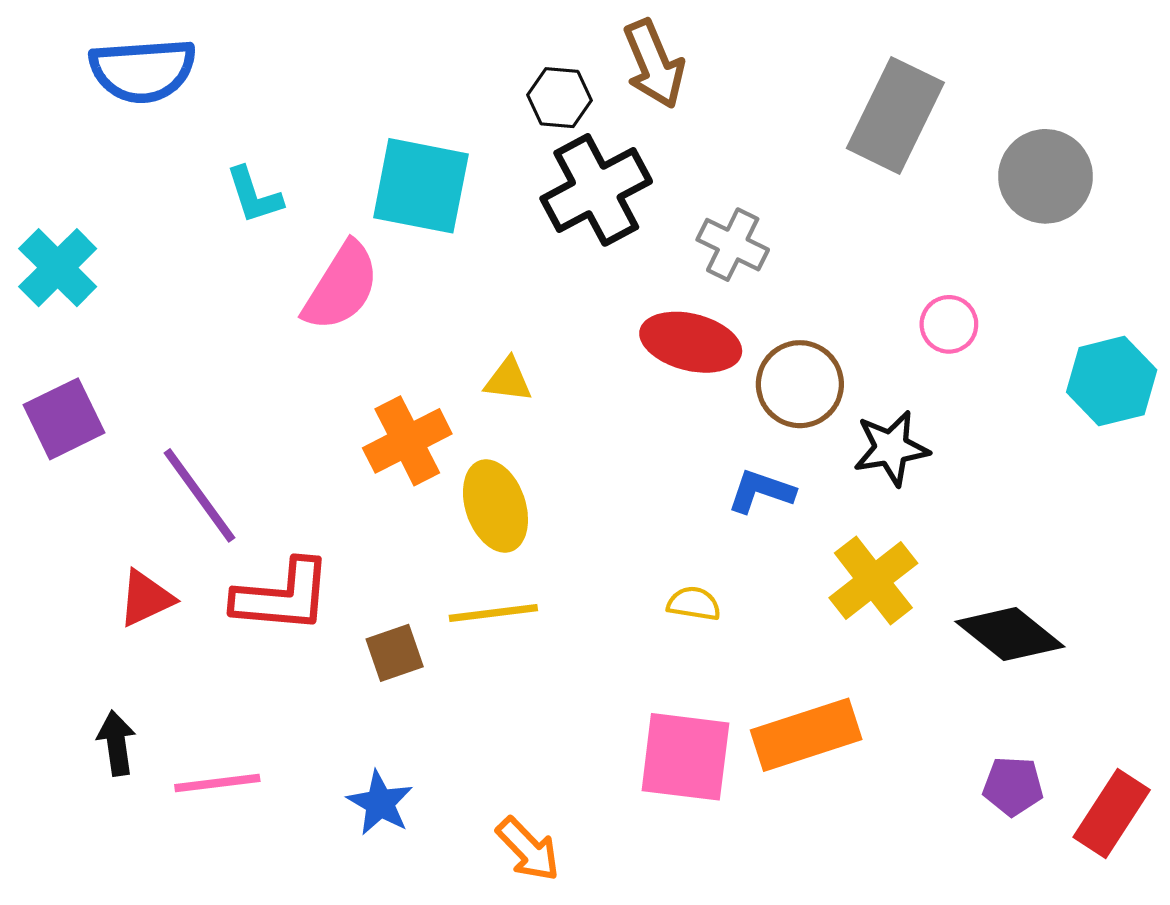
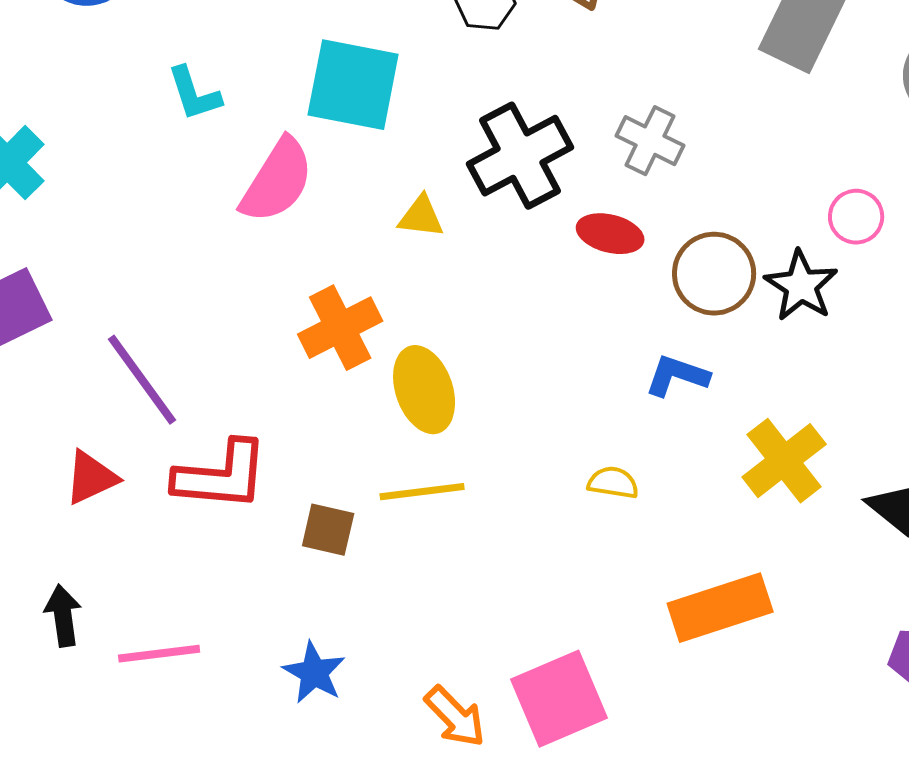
black cross: (596, 190) -> (520, 156), moved
red ellipse: (691, 342) -> (610, 234), size x0.7
yellow triangle: (508, 380) -> (421, 217), moved
black star: (891, 448) -> (801, 286), moved, turned -30
brown square: (395, 653) -> (328, 530), turned 32
pink square: (685, 757) -> (559, 699), moved, turned -30

